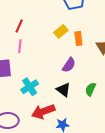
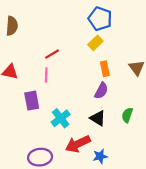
red line: (19, 26) -> (52, 54), moved, turned 40
yellow rectangle: (61, 31) -> (95, 43), moved
orange rectangle: (78, 38) -> (105, 69), moved

